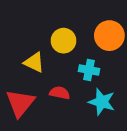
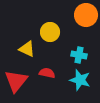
orange circle: (109, 36) -> (86, 15), moved
cyan cross: (89, 70) -> (79, 55), moved

